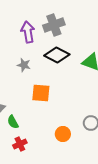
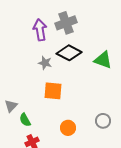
gray star: (24, 65) -> (45, 63), moved
orange circle: (63, 134) -> (68, 128), moved

